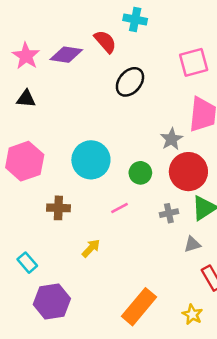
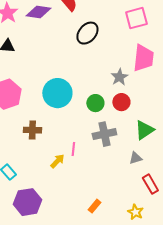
red circle: (188, 172) -> (121, 102), moved, size x0.6
pink line: (120, 208) -> (73, 149), moved, turned -56
gray cross: (169, 213) -> (104, 134), moved, size x1.6
orange rectangle: (139, 307) -> (94, 206), size x0.5

